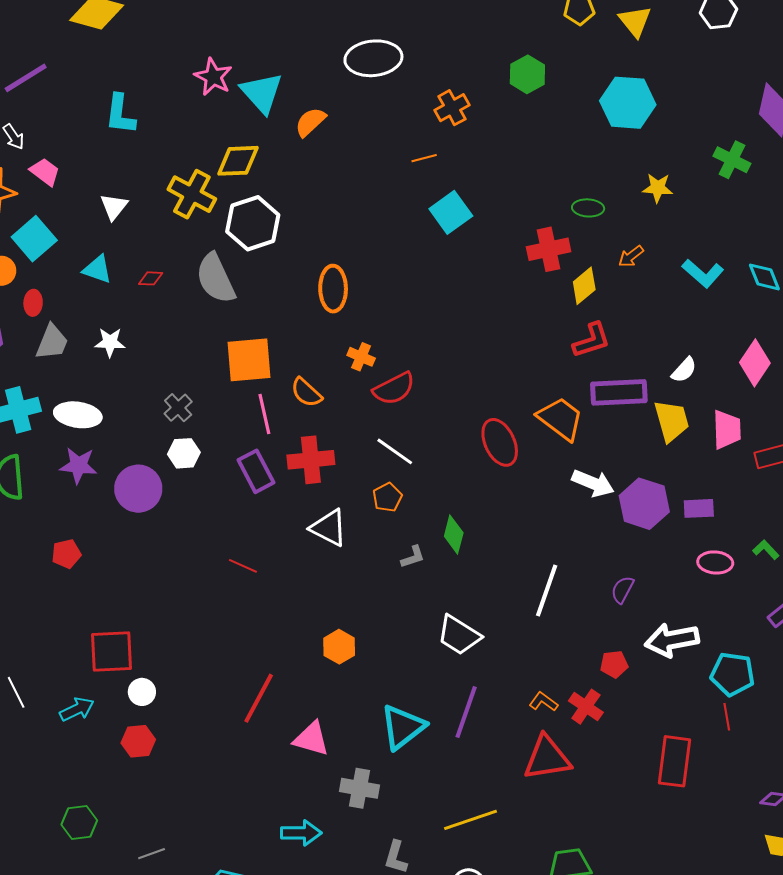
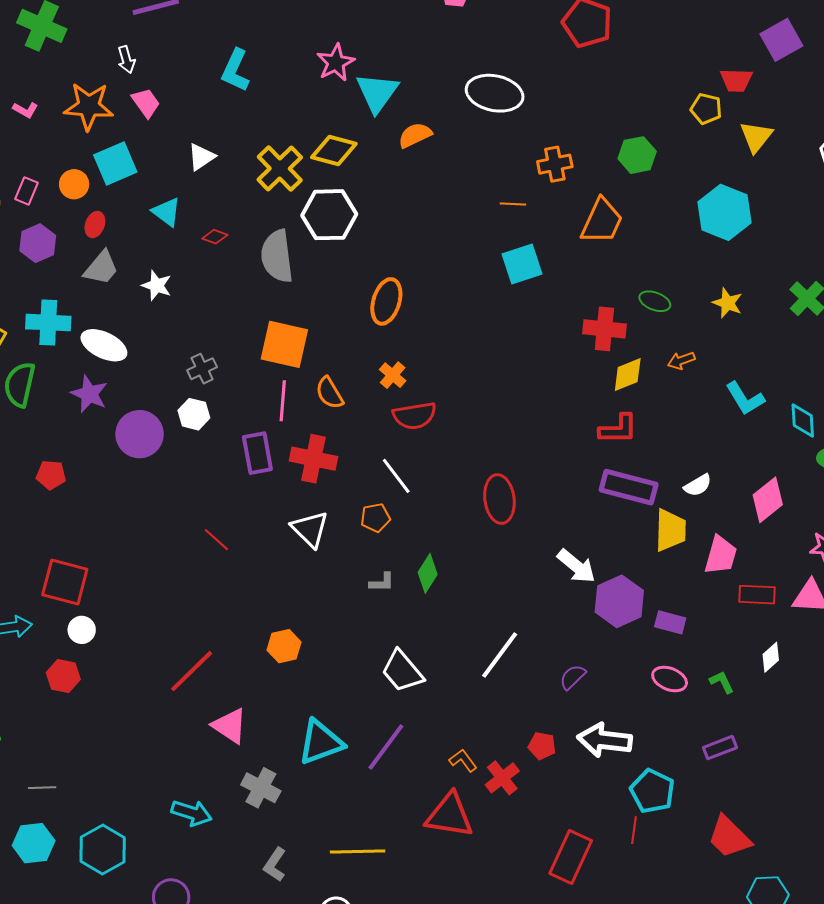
orange trapezoid: (561, 419) -> (602, 221), moved, turned 60

